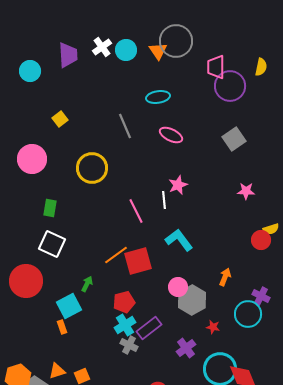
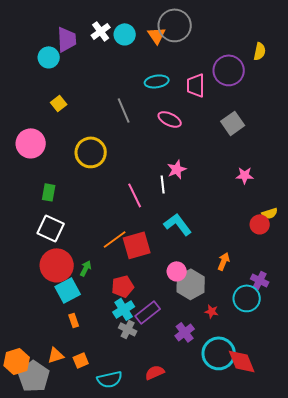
pink trapezoid: (216, 67) -> (196, 85), moved
cyan circle: (30, 71) -> (49, 57), moved
red circle: (26, 281) -> (57, 265), moved
orange rectangle: (62, 327) -> (74, 320), moved

